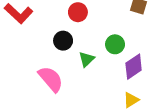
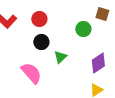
red circle: (78, 12) -> (39, 19), moved
green circle: (115, 44) -> (83, 29), moved

